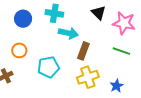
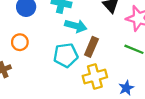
cyan pentagon: (48, 67) -> (66, 55), moved

